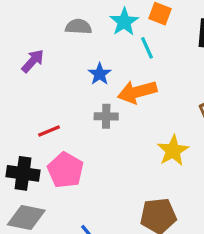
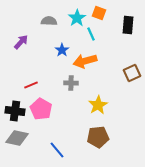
gray cross: (106, 116) -> (71, 83), moved
yellow star: (173, 151) -> (98, 105), moved

